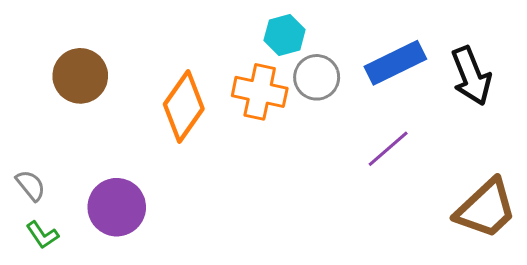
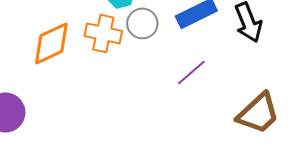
orange diamond: (184, 107) -> (51, 43), turned 30

